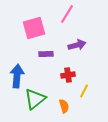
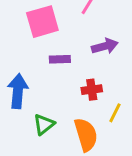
green triangle: (35, 99) -> (44, 124), size x0.7
orange semicircle: (64, 106) -> (86, 135), size x1.6

